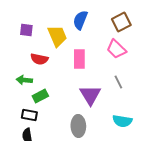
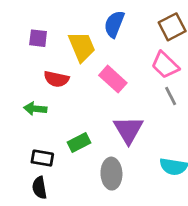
pink rectangle: (79, 59) -> (113, 79), turned -48
gray line: (118, 82) -> (171, 96), moved
green rectangle: (40, 96) -> (79, 143), moved

